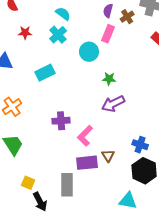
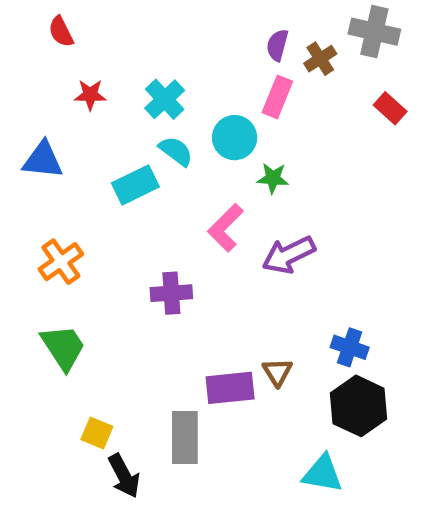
cyan semicircle: (63, 14) -> (176, 151), moved
green star: (109, 79) -> (273, 178), moved
pink L-shape: (85, 136) -> (226, 228), moved

